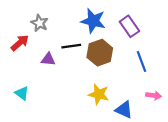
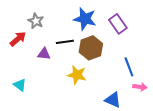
blue line: (141, 61) -> (129, 67), moved
yellow star: (99, 94) -> (77, 75), moved

